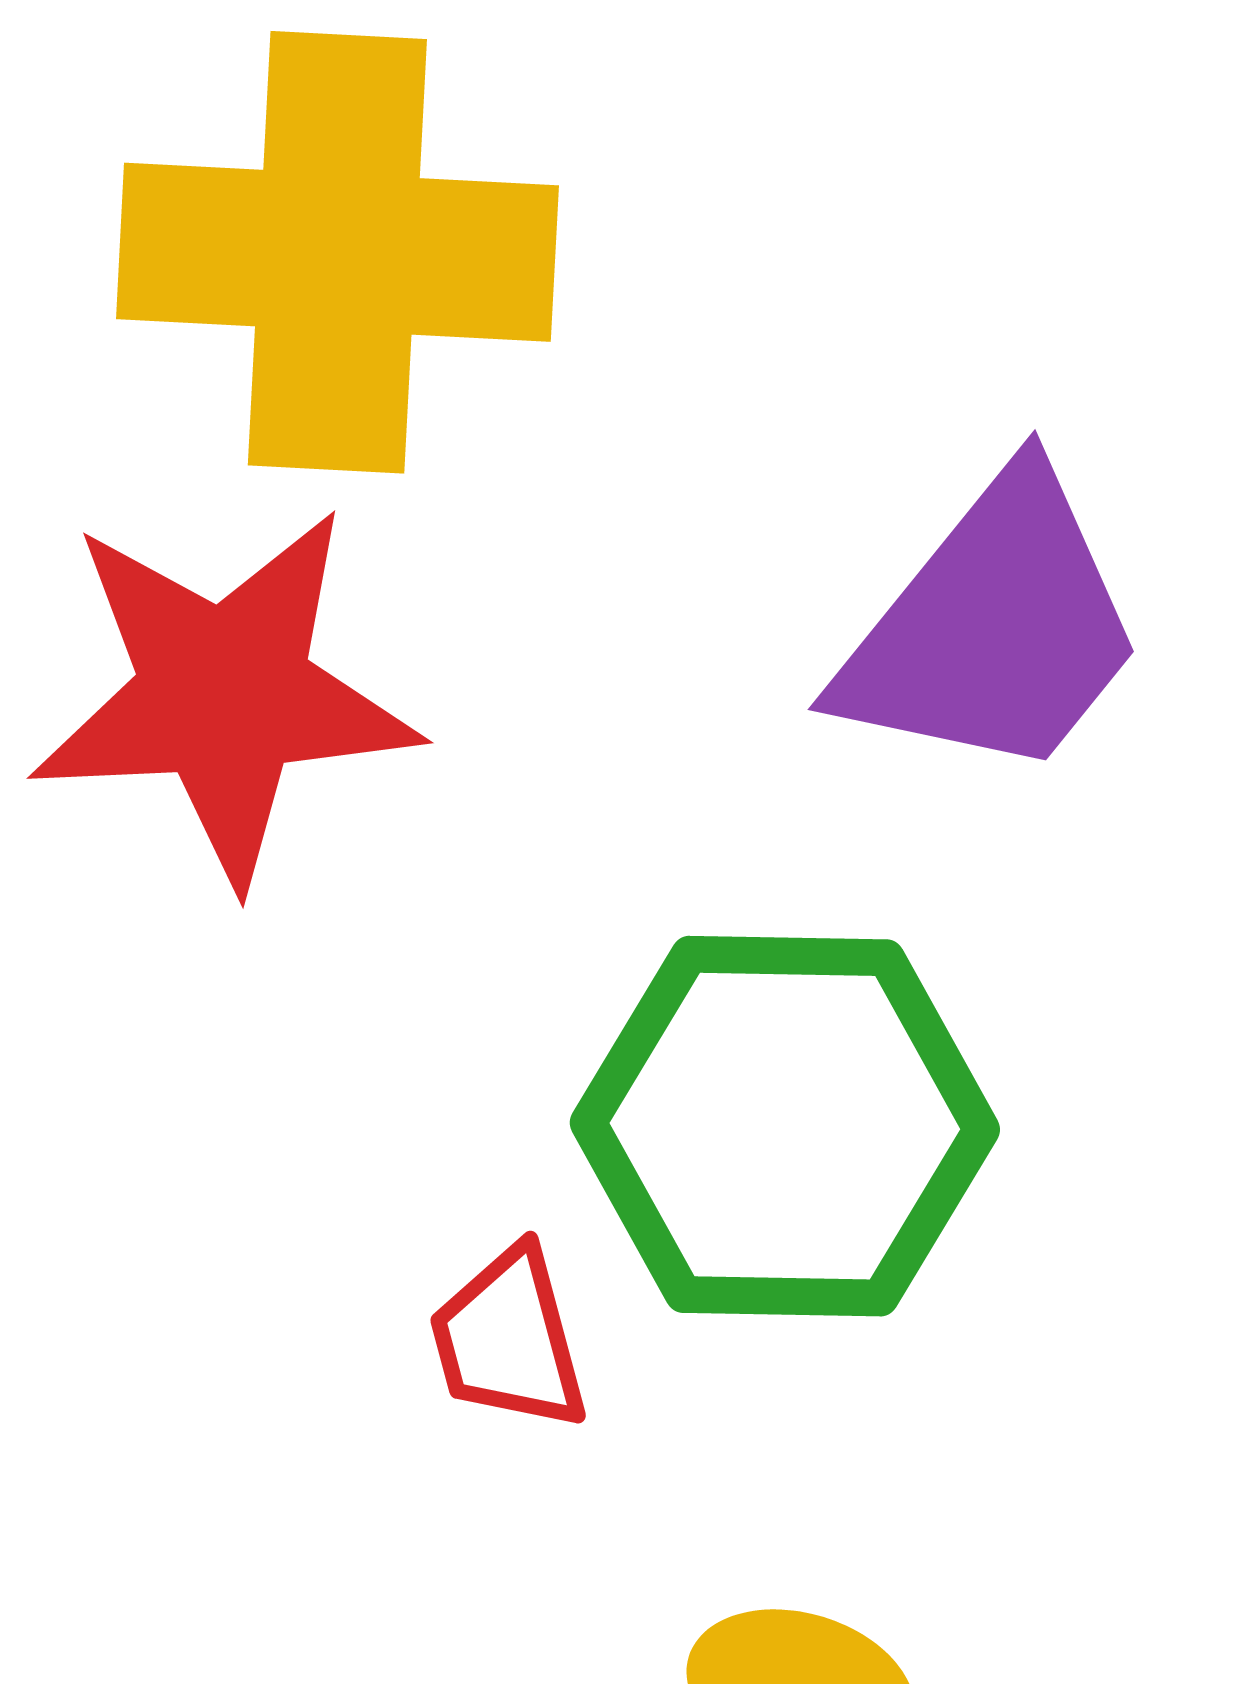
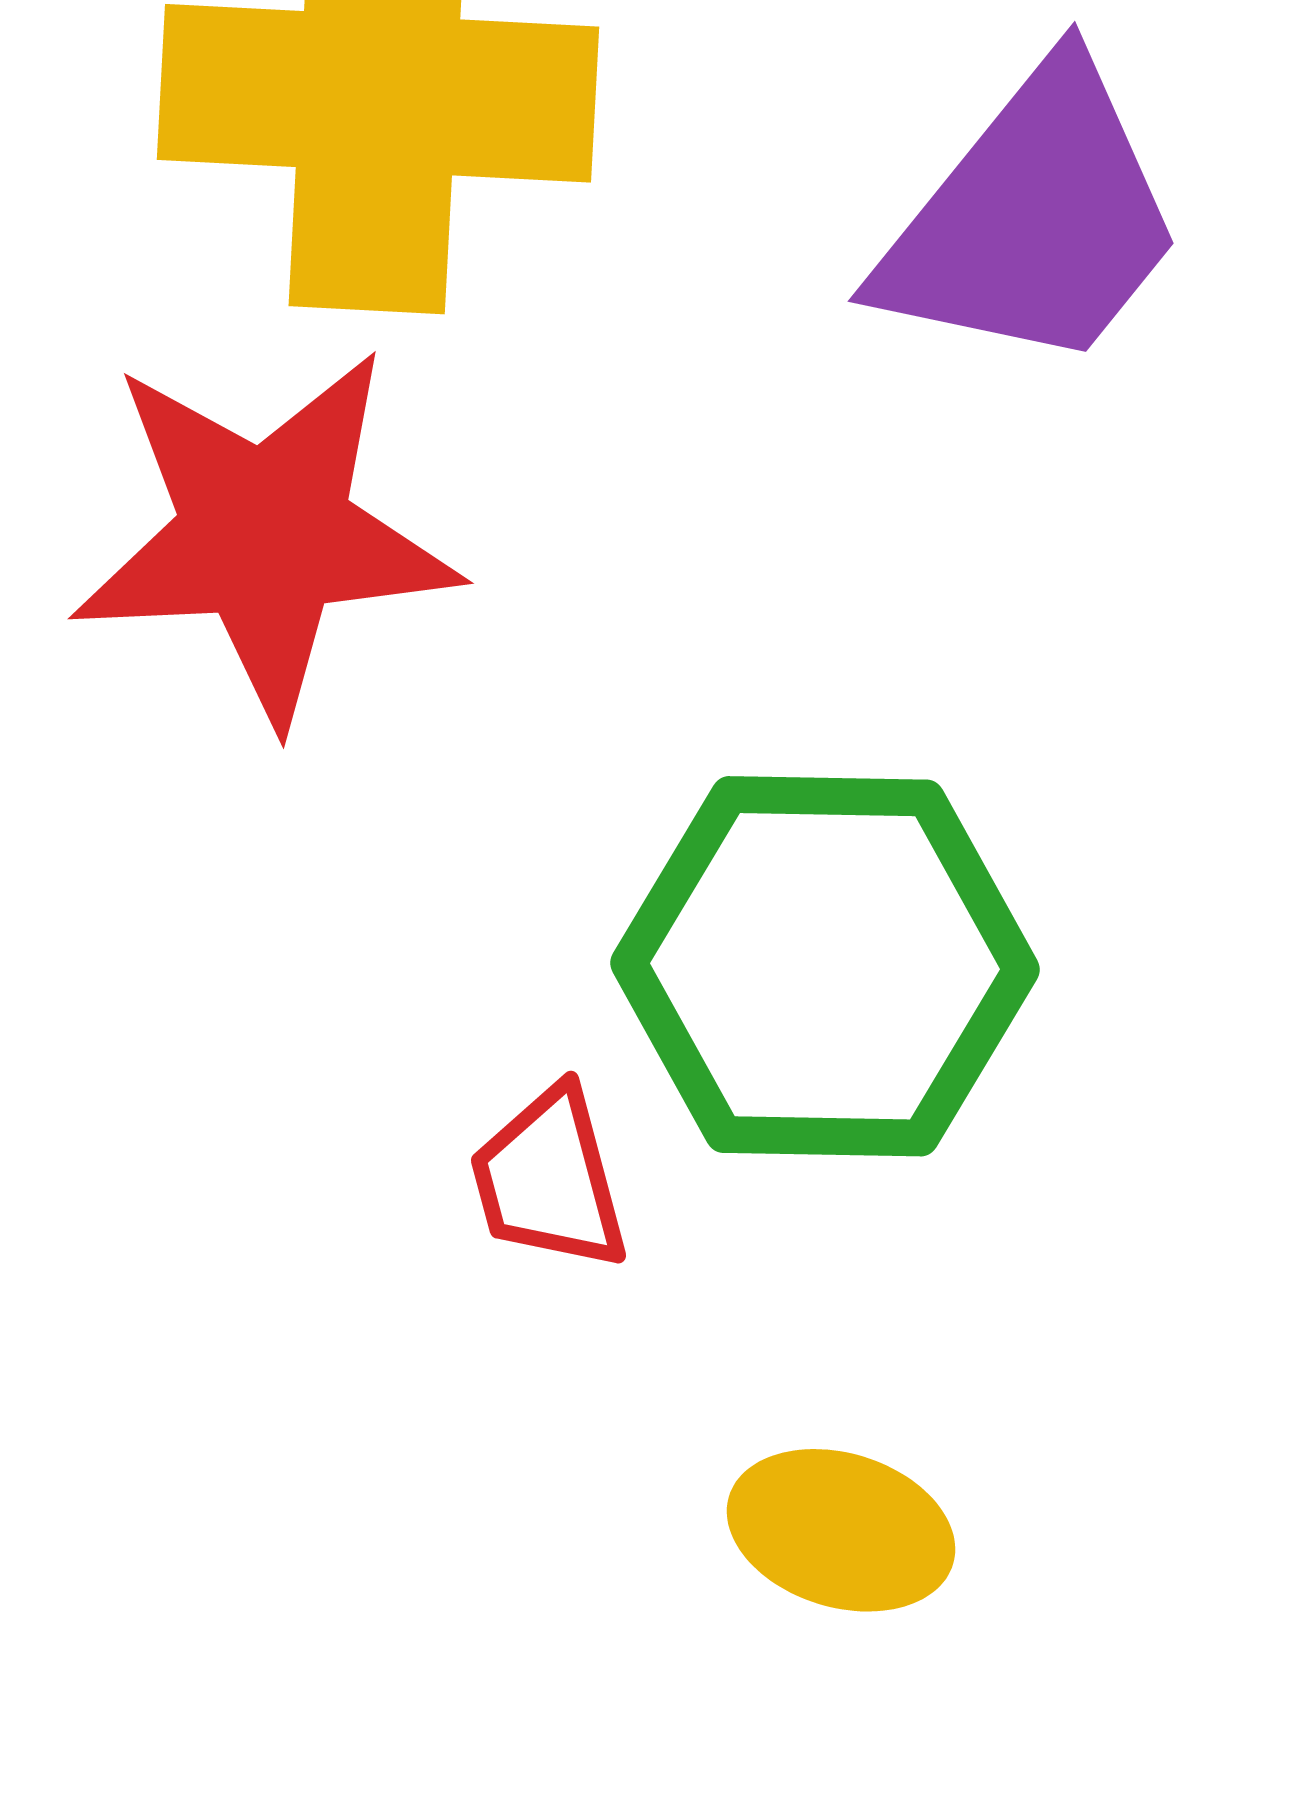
purple trapezoid: (993, 628) -> (1033, 219), moved

